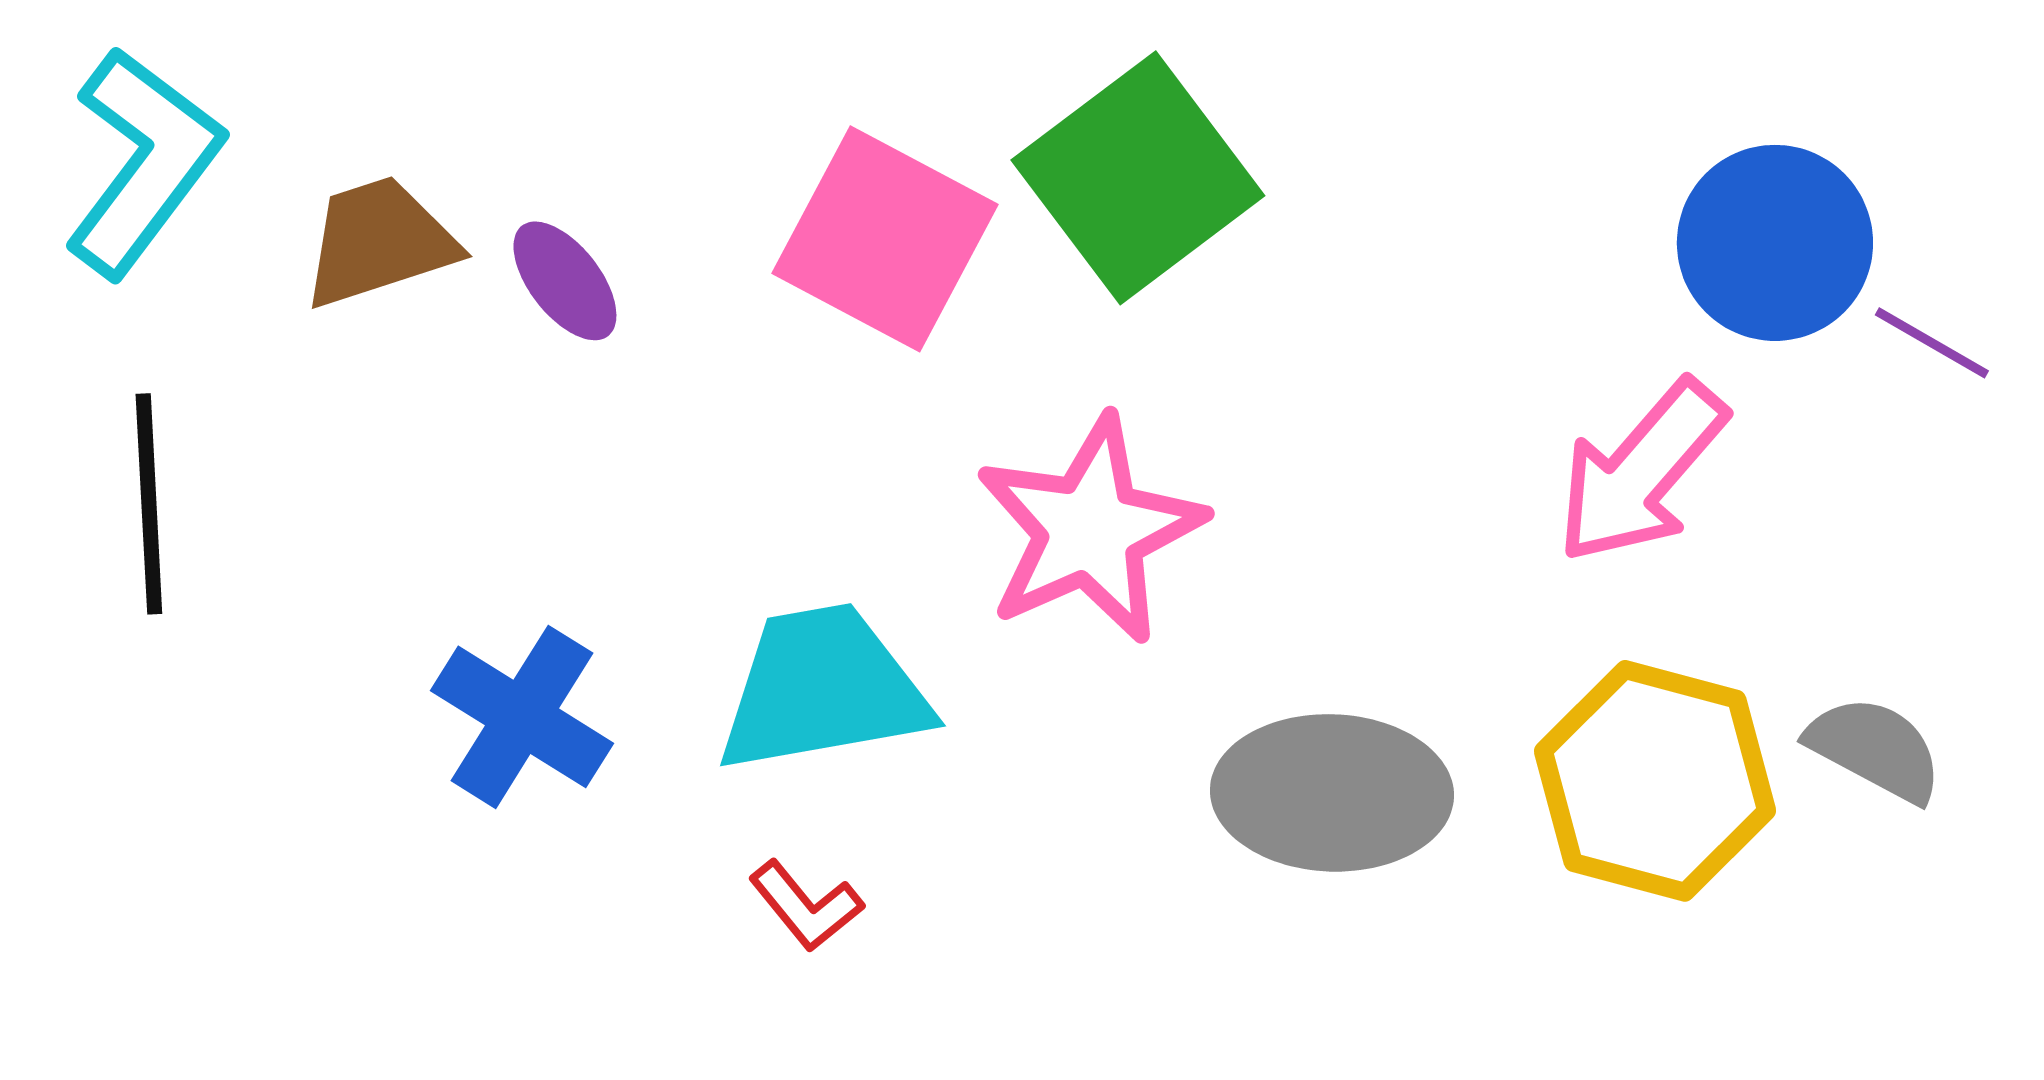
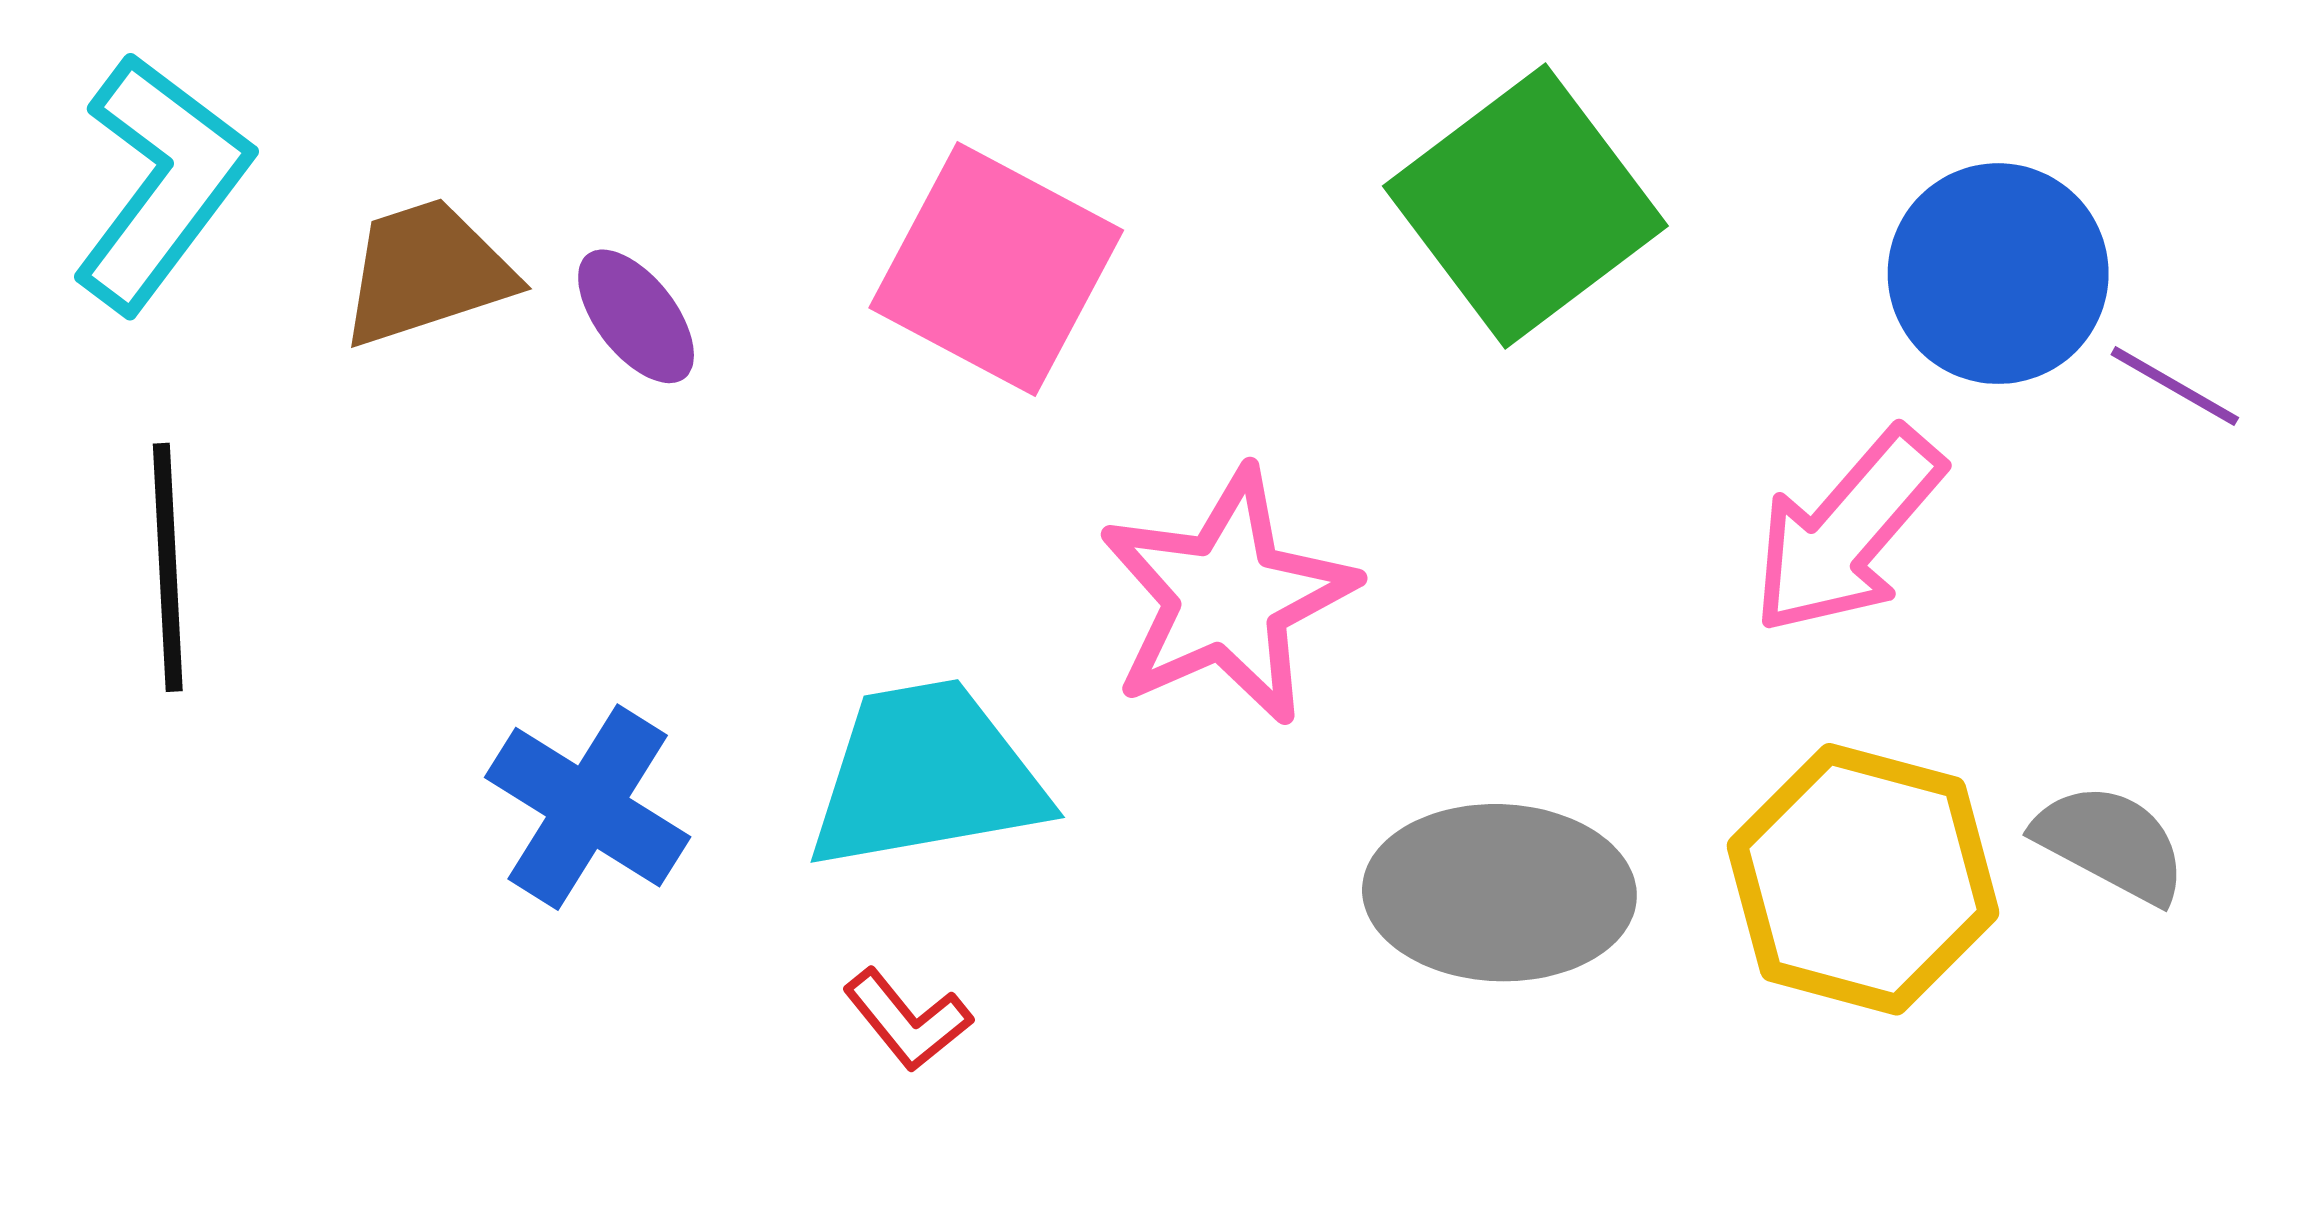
green square: (1138, 178) -> (1525, 206), moved

